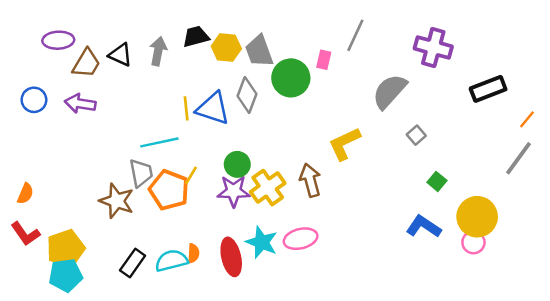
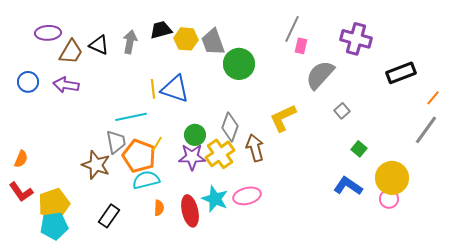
pink rectangle: (324, 60) -> (301, 46), moved
gray diamond: (247, 95) -> (230, 127), moved
cyan semicircle: (172, 261) -> (146, 180), moved

